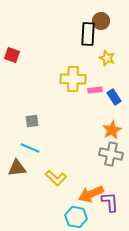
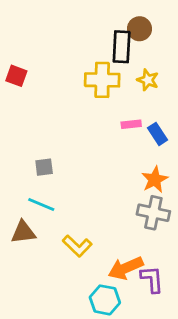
yellow cross: (73, 79) -> (102, 80), moved

